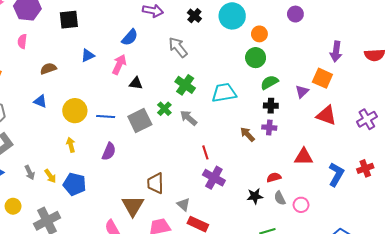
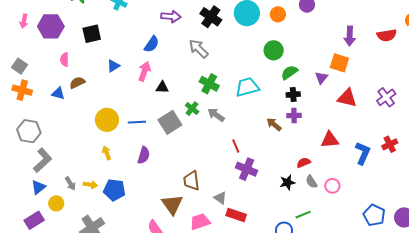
black cross: (194, 16) -> (211, 17), size x1.5
orange circle: (259, 34) -> (278, 14), moved
pink semicircle: (22, 41) -> (64, 59), moved
blue triangle: (40, 101) -> (58, 93), moved
yellow arrow: (50, 176) -> (90, 185), turned -40
yellow circle: (13, 206) -> (56, 203), moved

